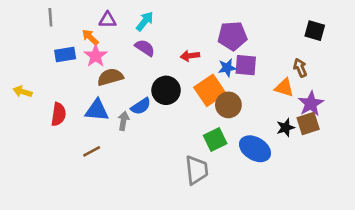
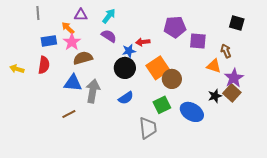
purple square: (246, 65) -> (198, 41), moved
blue star: (227, 68) -> (129, 51), moved
blue semicircle: (141, 106) -> (126, 98), moved
red semicircle: (58, 114) -> (44, 65), moved
gray arrow: (124, 121) -> (93, 91), size x1.6
brown square: (308, 124) -> (232, 93), turned -30

